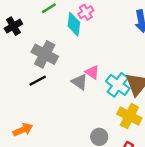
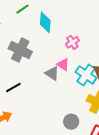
pink cross: (86, 12) -> (72, 42), moved
black line: (38, 81) -> (13, 88), moved

